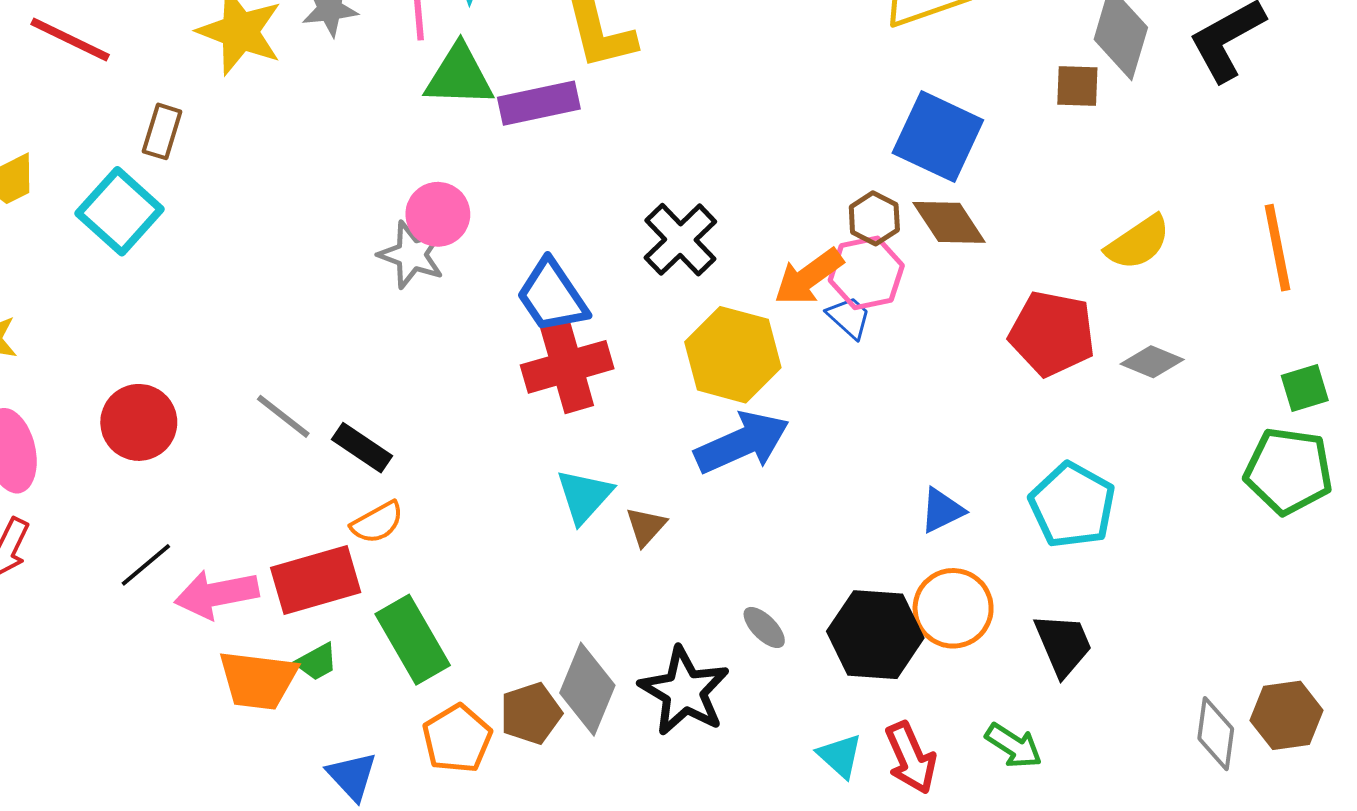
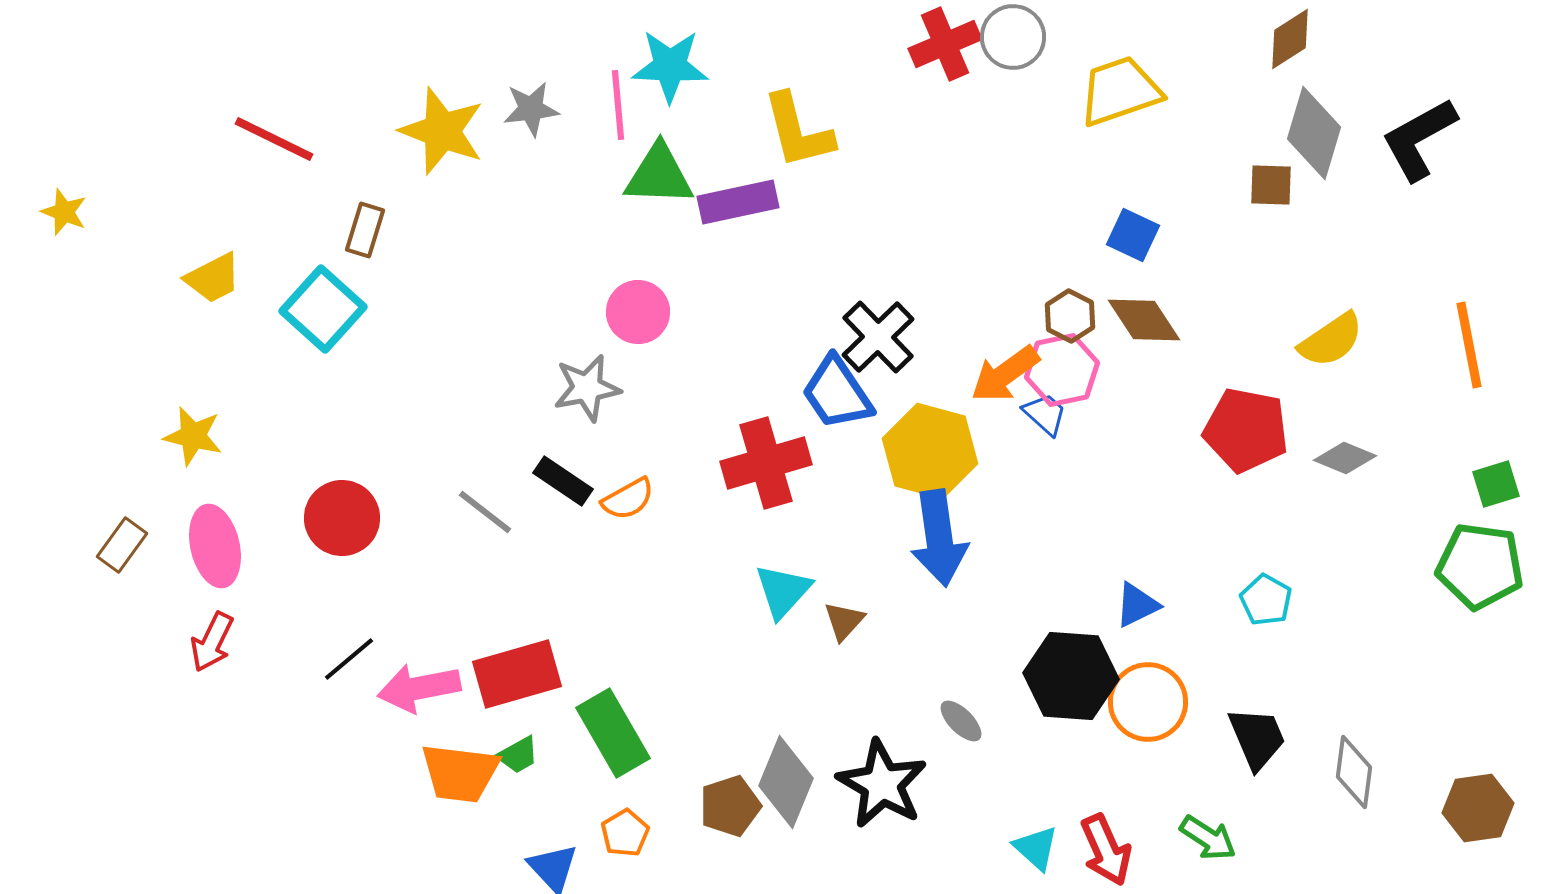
blue square: (938, 136) -> (1133, 235), size x0.6
gray star: (412, 255) -> (587, 388), moved, turned -30
blue trapezoid: (552, 296) -> (837, 393), moved
blue arrow: (742, 443) -> (939, 538), turned 106
black rectangle: (362, 448) -> (563, 481), moved
cyan pentagon: (1072, 505) -> (1266, 600), size x0.6
orange semicircle: (377, 522) -> (628, 499), moved
black hexagon: (875, 635) -> (1071, 676), moved
gray diamond: (1216, 734) -> (1354, 772), moved
orange pentagon: (457, 739) -> (625, 833), moved, size x0.7

